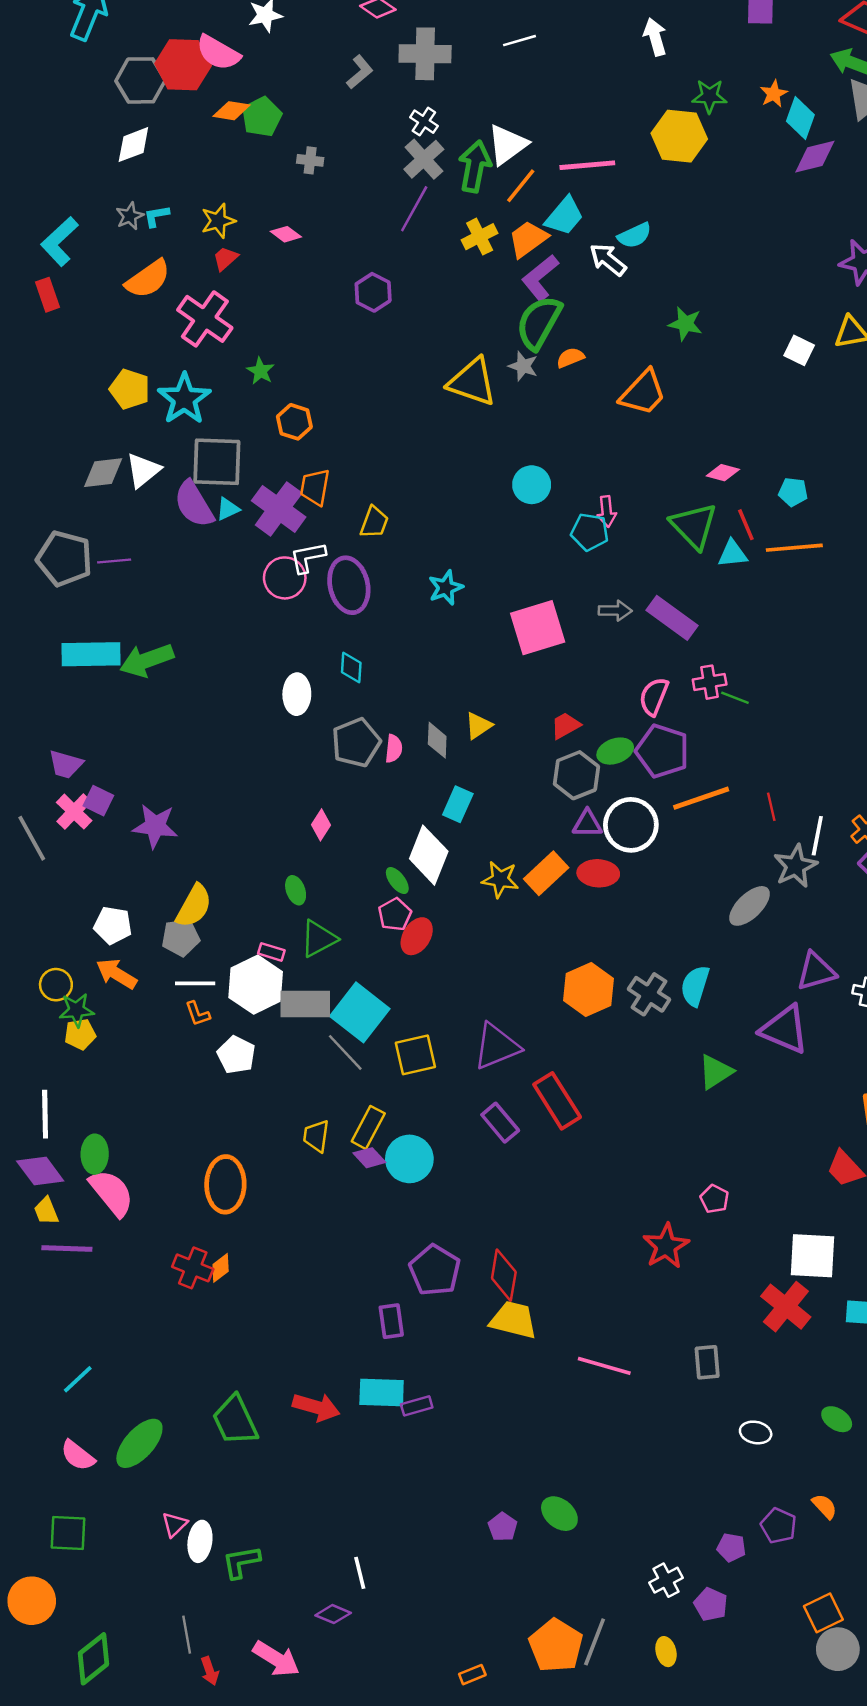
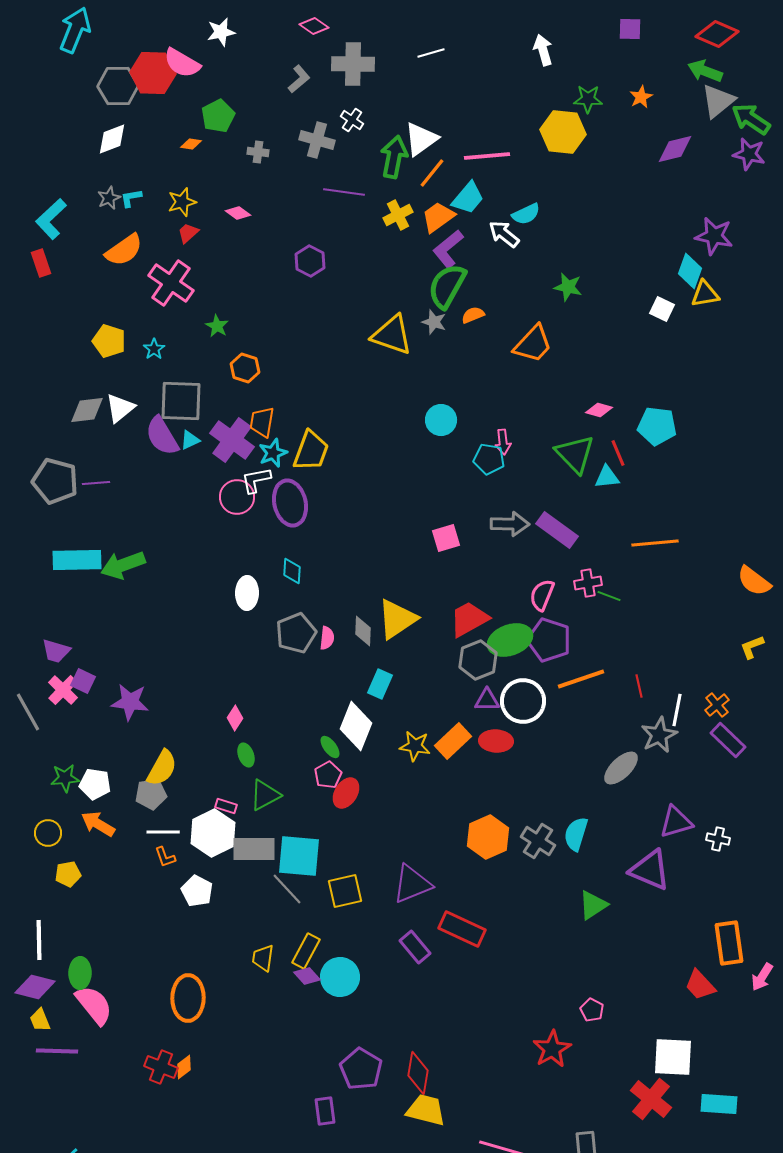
orange diamond: (231, 111) -> (191, 144), moved, size x0.7
cyan diamond: (800, 118) -> (690, 271), moved
gray cross: (424, 159) -> (317, 140), moved, turned -32
purple line: (414, 209) -> (344, 192), turned 69
cyan star: (184, 399) -> (154, 349), size x0.5
cyan pentagon: (793, 492) -> (657, 426), size x1.6
yellow trapezoid: (374, 522) -> (311, 451), size x1.5
orange line: (794, 548) -> (655, 543), moved
cyan star: (446, 588) -> (273, 453), moved
gray arrow: (615, 611) -> (510, 524), size x1.4
pink square: (538, 628) -> (446, 538), size x0.6
yellow triangle: (478, 726) -> (397, 619), size x1.8
red trapezoid: (566, 726) -> (469, 619), size x1.6
green ellipse: (615, 751) -> (510, 640), size x1.5
pink diamond: (321, 825) -> (235, 718), moved
green star: (77, 1010) -> (65, 778), moved
cyan square: (360, 1012) -> (299, 856), turned -33
red rectangle: (557, 1101) -> (462, 929), turned -33
purple diamond: (40, 1171) -> (35, 987), turned -39

